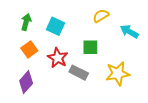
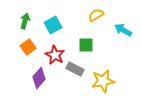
cyan square: (56, 26) -> (53, 25), turned 36
yellow star: (118, 74) -> (103, 81), moved
purple diamond: (26, 82) -> (39, 78), moved

